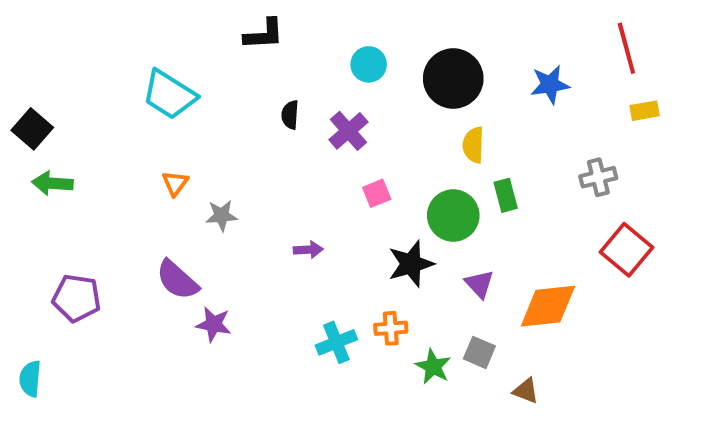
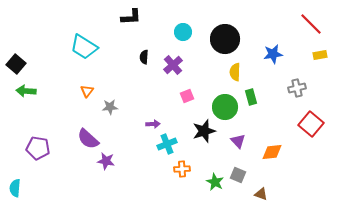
red line: (626, 48) -> (311, 24), turned -30
blue star: (550, 85) -> (273, 54), moved
orange diamond: (548, 306) -> (272, 152), size x0.7
orange cross: (391, 328) -> (182, 169), moved
cyan cross: (336, 342) -> (167, 144), moved

